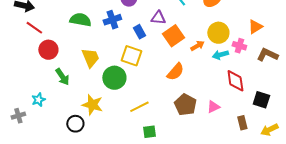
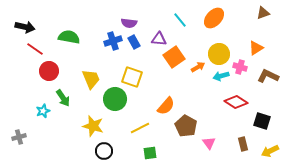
green semicircle: (80, 20) -> (69, 37), moved
blue rectangle: (139, 32) -> (134, 42), moved
orange semicircle: (175, 72) -> (166, 106), moved
red diamond: (235, 81) -> (236, 102), turned -50
cyan star: (38, 100) -> (43, 111), moved
pink triangle: (213, 107) -> (209, 143), moved, turned -40
black circle: (75, 124) -> (104, 151), moved

